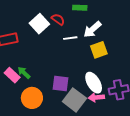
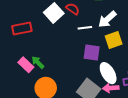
purple square: (60, 84) -> (92, 53), moved

